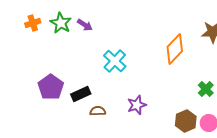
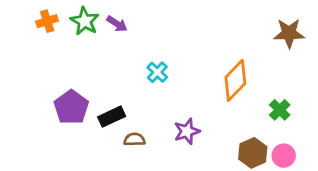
orange diamond: (175, 49) -> (235, 80), moved
cyan cross: (115, 61) -> (157, 72), size x0.7

